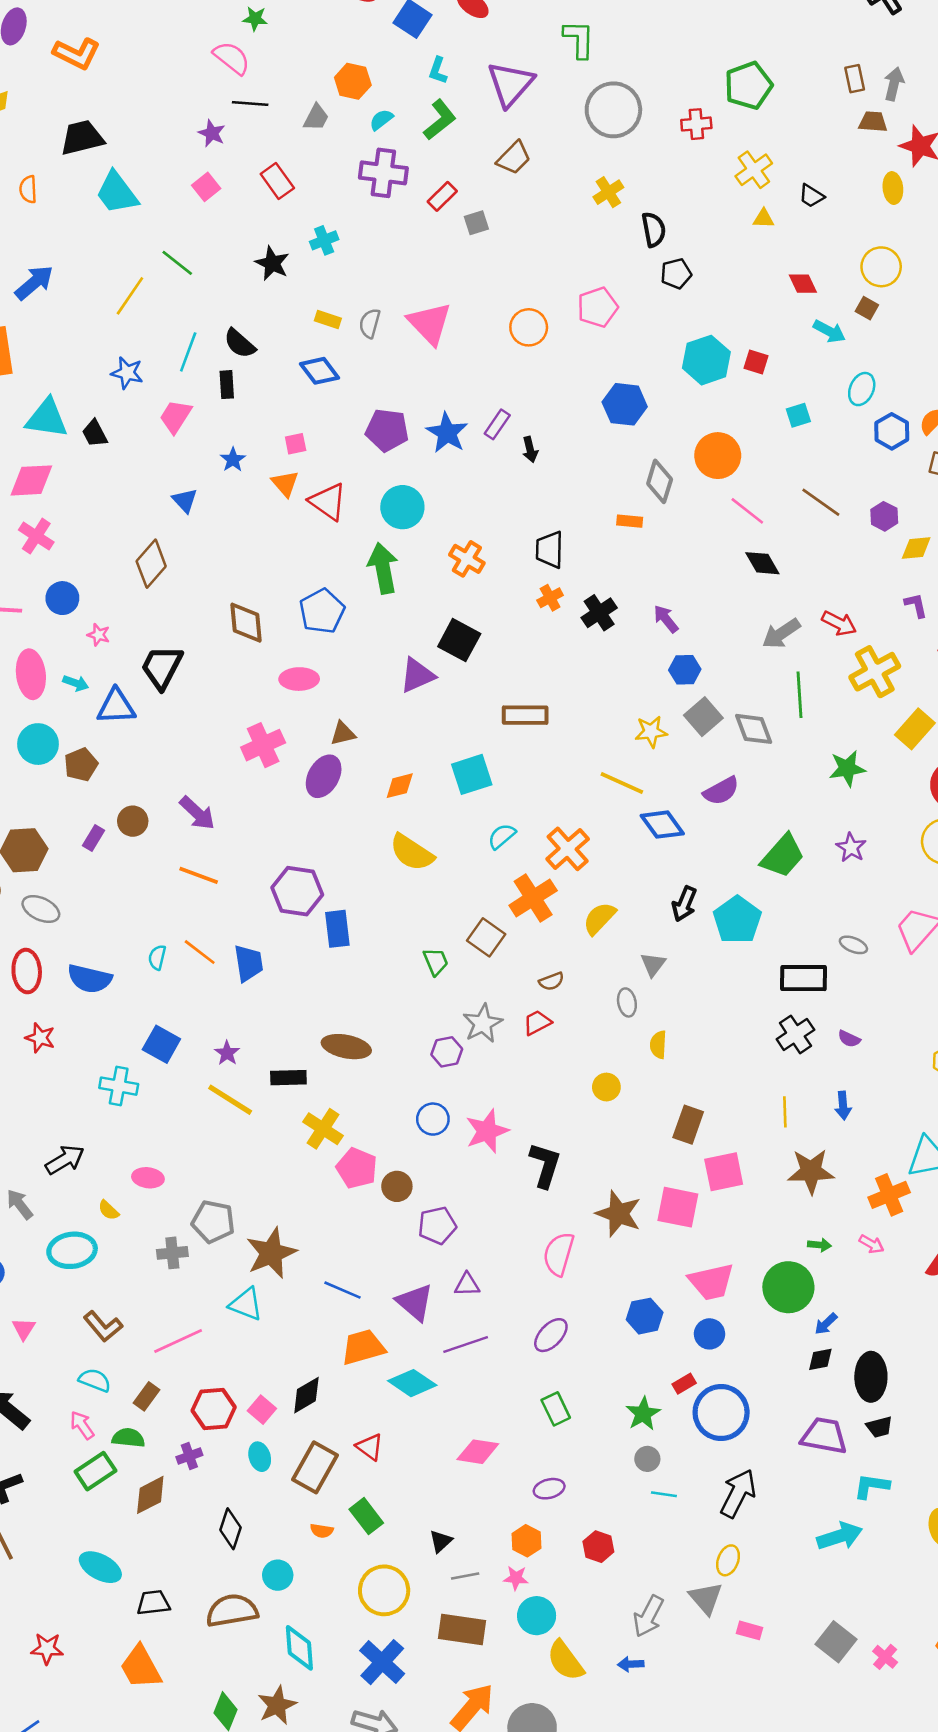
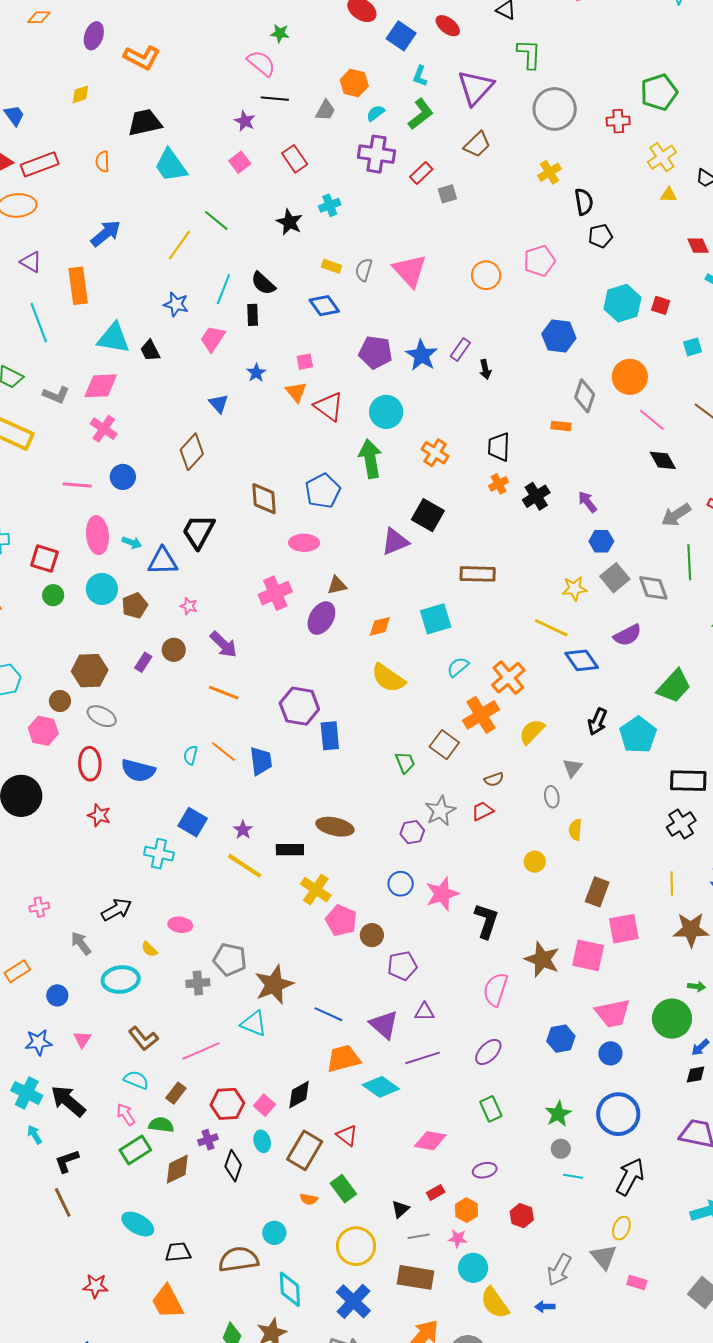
pink star: (99, 635) -> (189, 606), moved
red rectangle: (684, 1384) -> (436, 1192), moved
black diamond: (231, 1529) -> (233, 1166), moved

